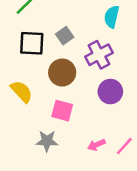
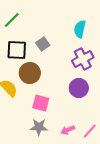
purple cross: (99, 55) -> (83, 59), moved
brown circle: (62, 73) -> (30, 73), moved
gray star: (47, 141) -> (39, 127), moved

